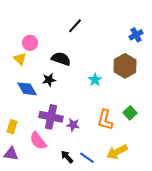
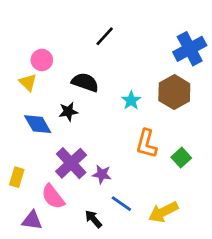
blue cross: (136, 35) -> (190, 49), size x1.6
cyan star: (95, 80) -> (131, 100), moved
purple cross: (51, 117) -> (71, 163), turned 35
orange L-shape: (105, 120) -> (146, 144), moved
purple triangle: (11, 154) -> (32, 220), moved
blue line: (87, 158) -> (121, 204), moved

